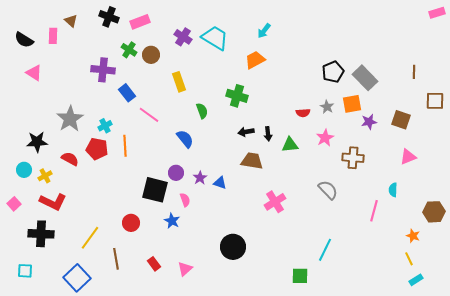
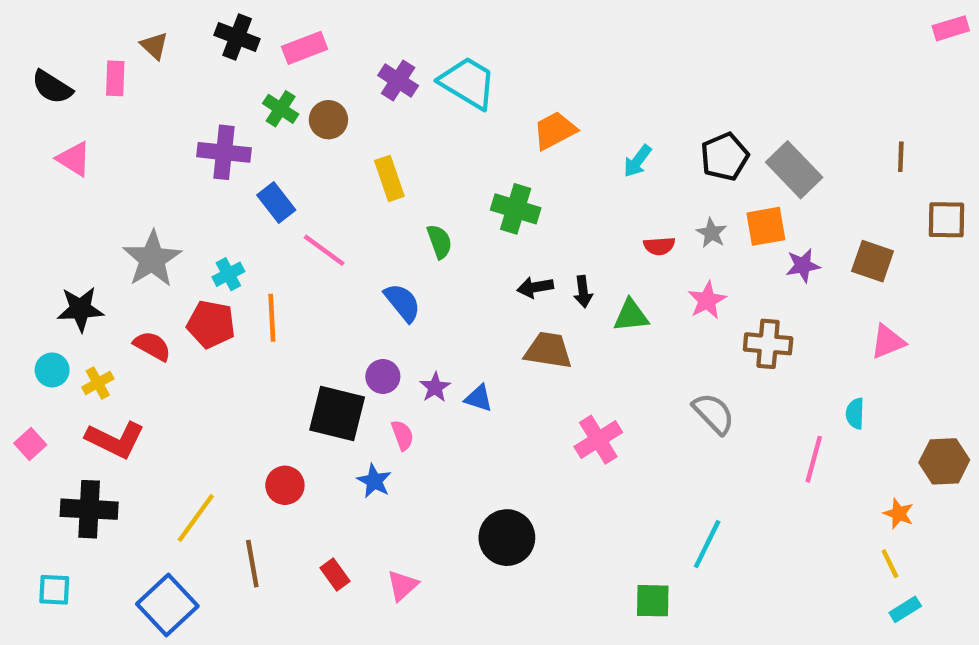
cyan arrow: (264, 31) -> (637, 161), moved

